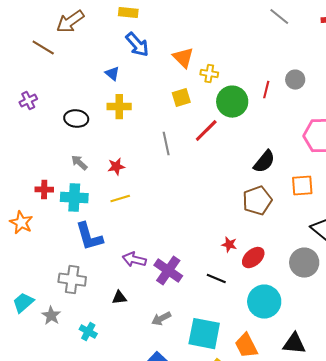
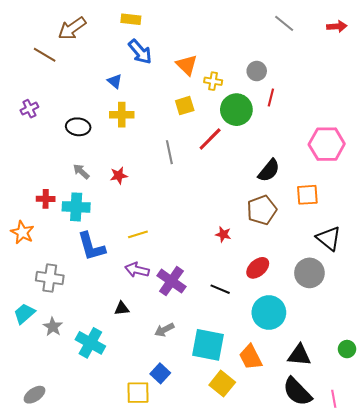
gray circle: (295, 80) -> (257, 71), moved
yellow line: (120, 199) -> (138, 234), moved
red star: (229, 245) -> (223, 234), moved
gray cross: (72, 280) -> (50, 278), moved
cyan cross: (88, 332) -> (90, 343), size x1.6

